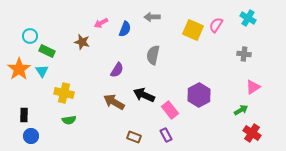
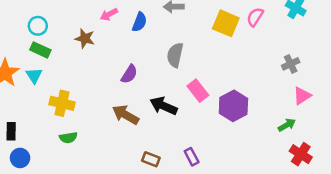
cyan circle: (30, 36) -> (38, 26), moved
gray cross: (244, 54) -> (291, 64), moved, turned -32
pink rectangle: (170, 110) -> (198, 91), moved

